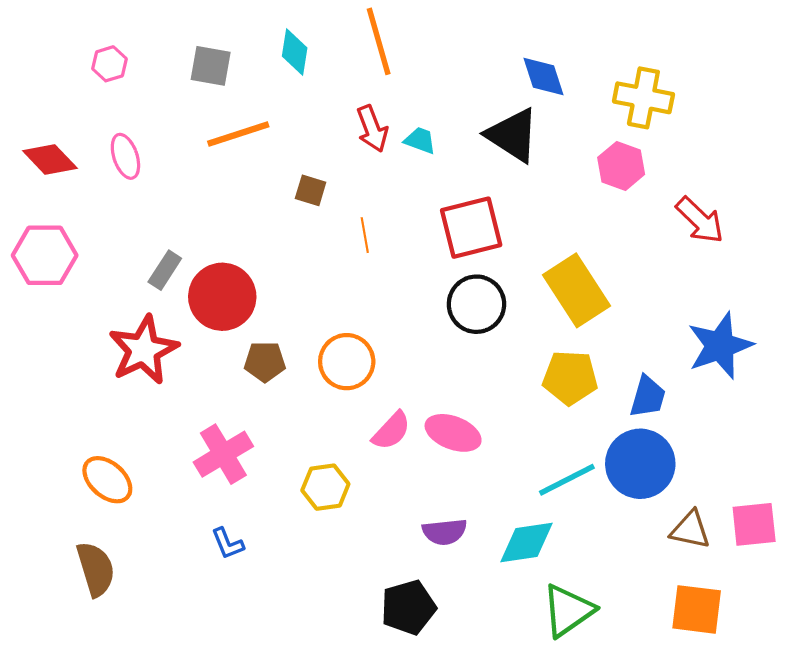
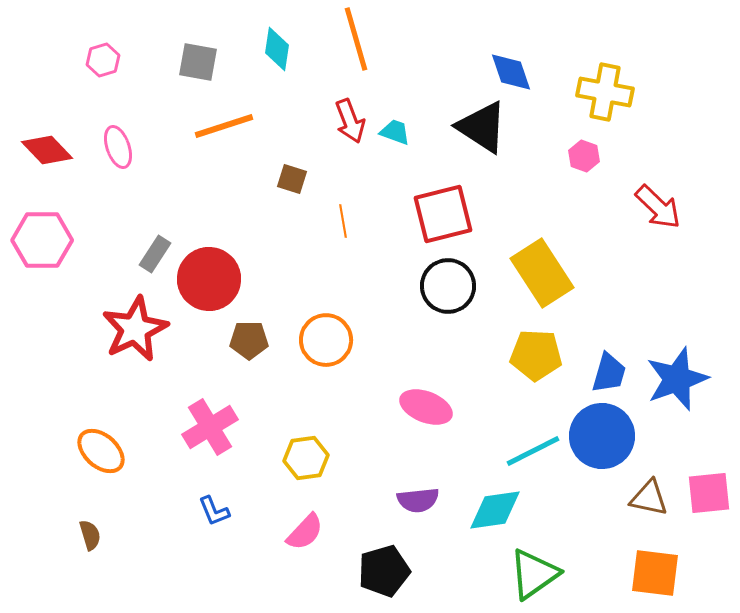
pink hexagon: (621, 166) -> (584, 156), size x0.7
blue star: (720, 346) -> (677, 379), moved
pink semicircle: (391, 431) -> (305, 532), moved
brown semicircle: (96, 569) -> (90, 535), size x0.6

